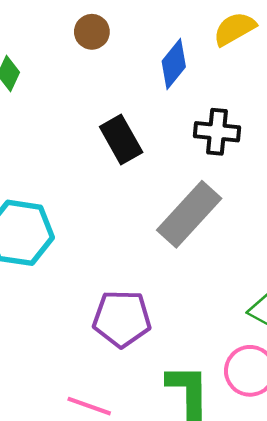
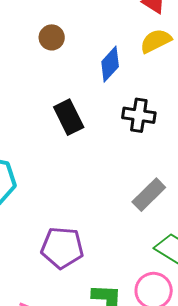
gray rectangle: (189, 214) -> (149, 195), moved, size x0.7

